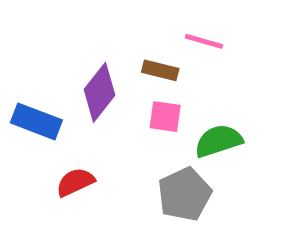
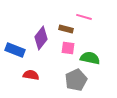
green semicircle: (218, 141) -> (90, 58), turned 30
red semicircle: (75, 182) -> (31, 75), turned 35

